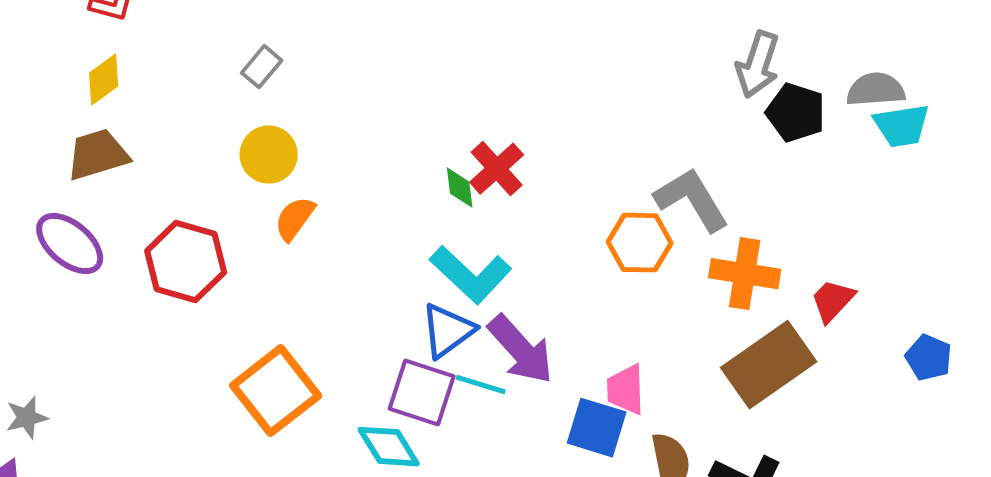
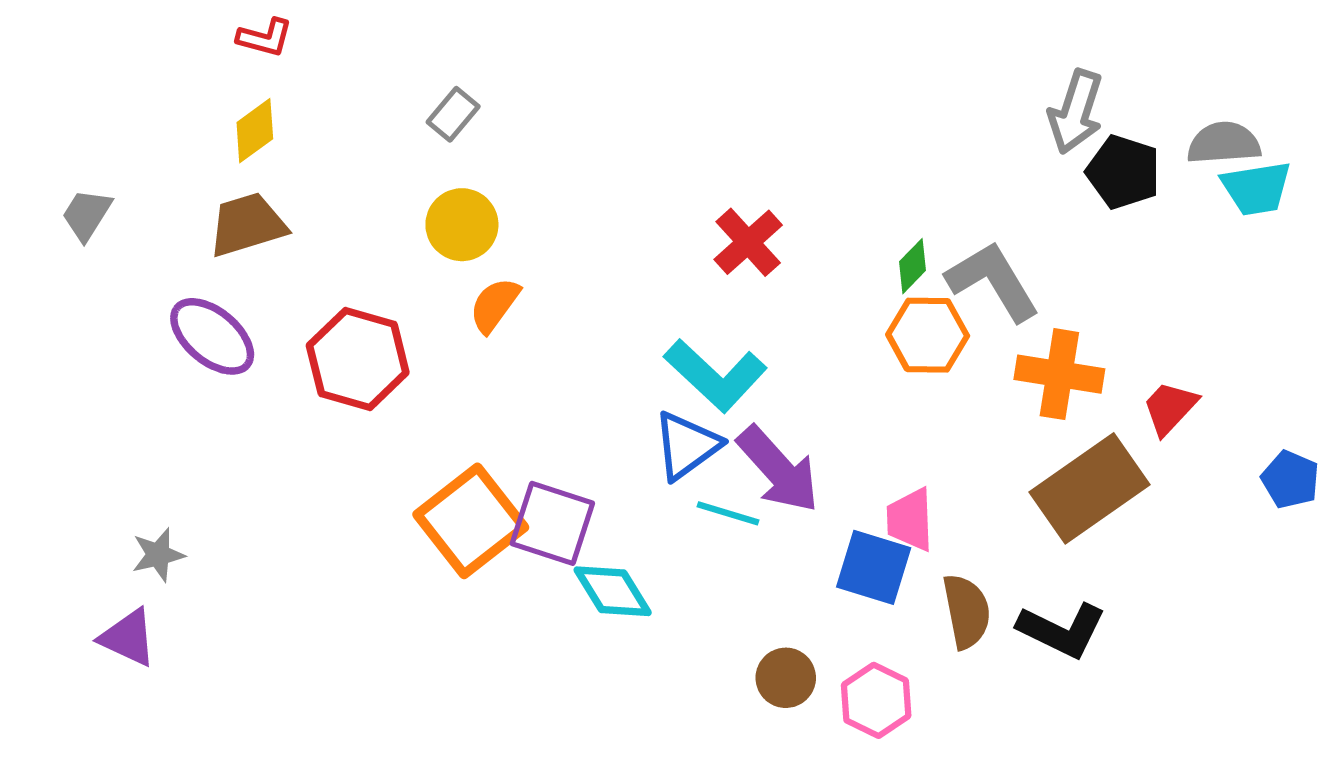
green diamond: (460, 188) -> (913, 266), moved, turned 51
purple square: (422, 393) -> (552, 523), moved

